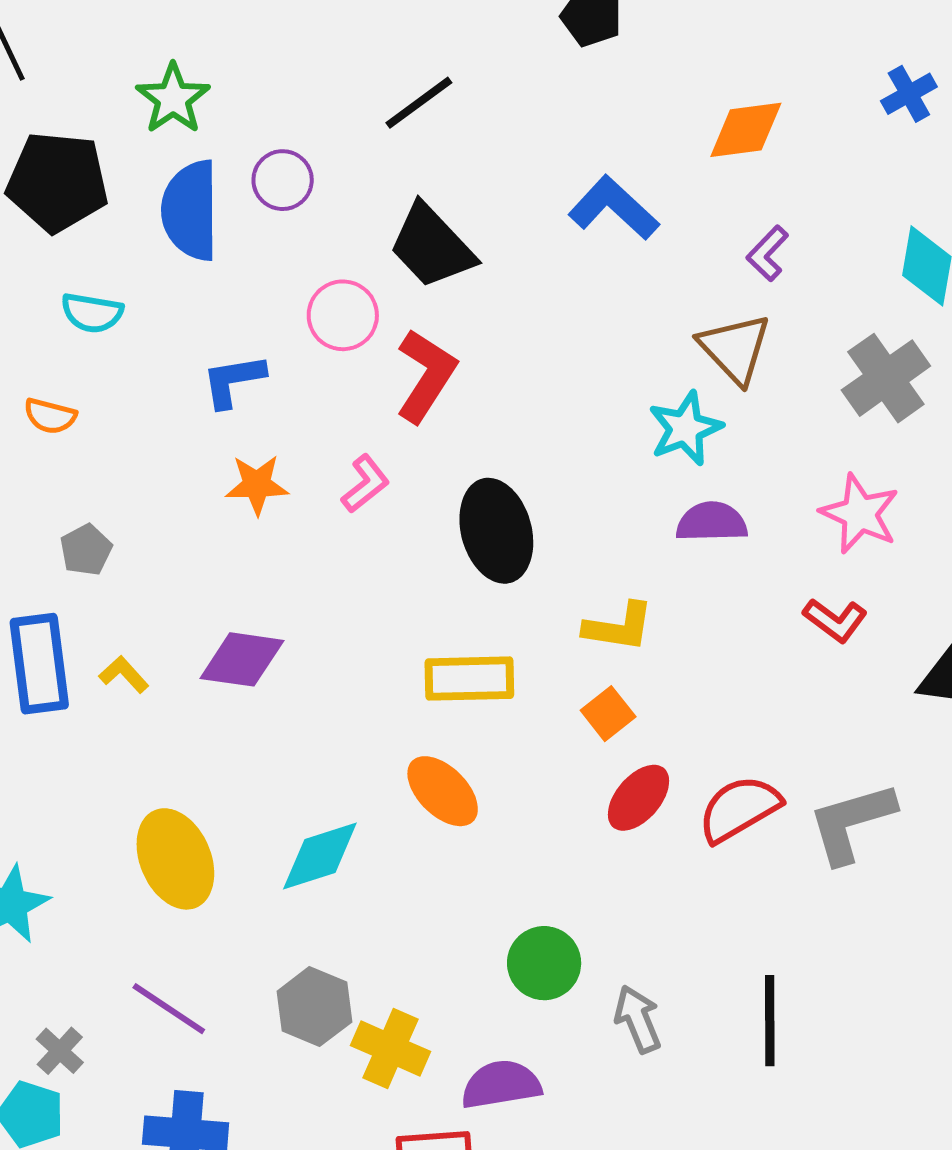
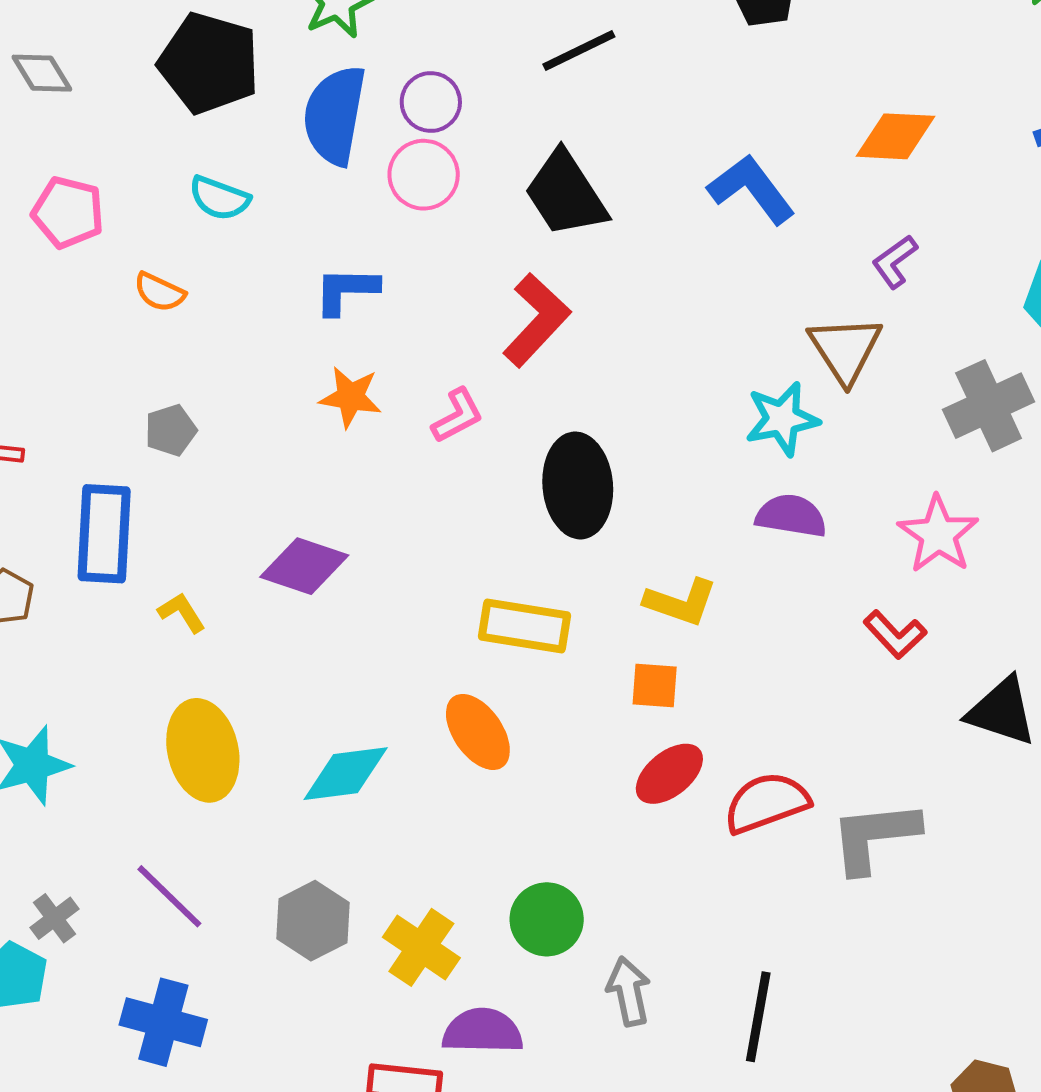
pink circle: (343, 315) -> (424, 175), moved
yellow L-shape: (124, 674) -> (182, 612), moved
orange square: (608, 714) -> (655, 685), turned 32
yellow cross: (391, 1048) -> (421, 947), moved

